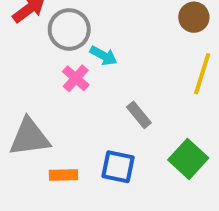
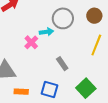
gray circle: (69, 29) -> (63, 18), moved
cyan arrow: (103, 56) -> (46, 32), turned -40

